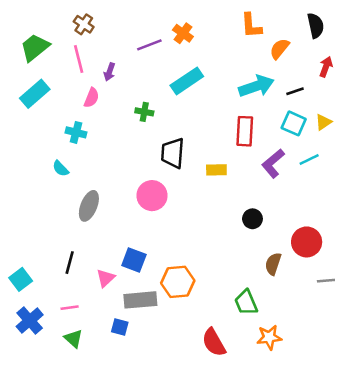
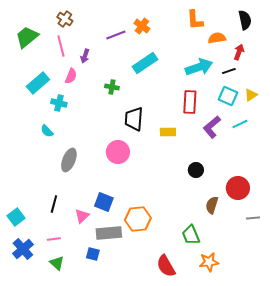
orange semicircle: (280, 49) -> (217, 38), turned 42
red arrow: (326, 67) -> (239, 52), moved
cyan rectangle: (35, 94) -> (38, 83), moved

